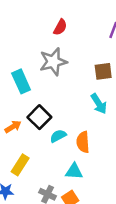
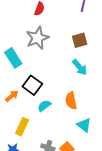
cyan semicircle: (58, 136) -> (44, 106), moved
cyan triangle: (74, 171) -> (84, 125), moved, turned 42

